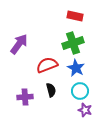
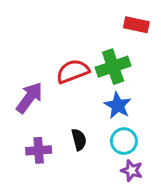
red rectangle: (75, 16) -> (136, 25), moved
purple arrow: (19, 44) -> (29, 98), moved
red semicircle: (47, 65) -> (73, 71), moved

